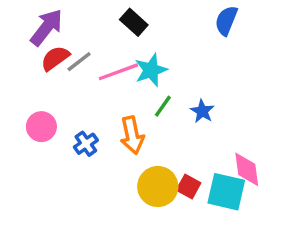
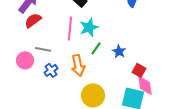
gray line: (79, 62) -> (43, 49), moved, turned 49
pink line: (118, 72) -> (70, 28), turned -65
red square: (189, 187) -> (139, 70), moved

